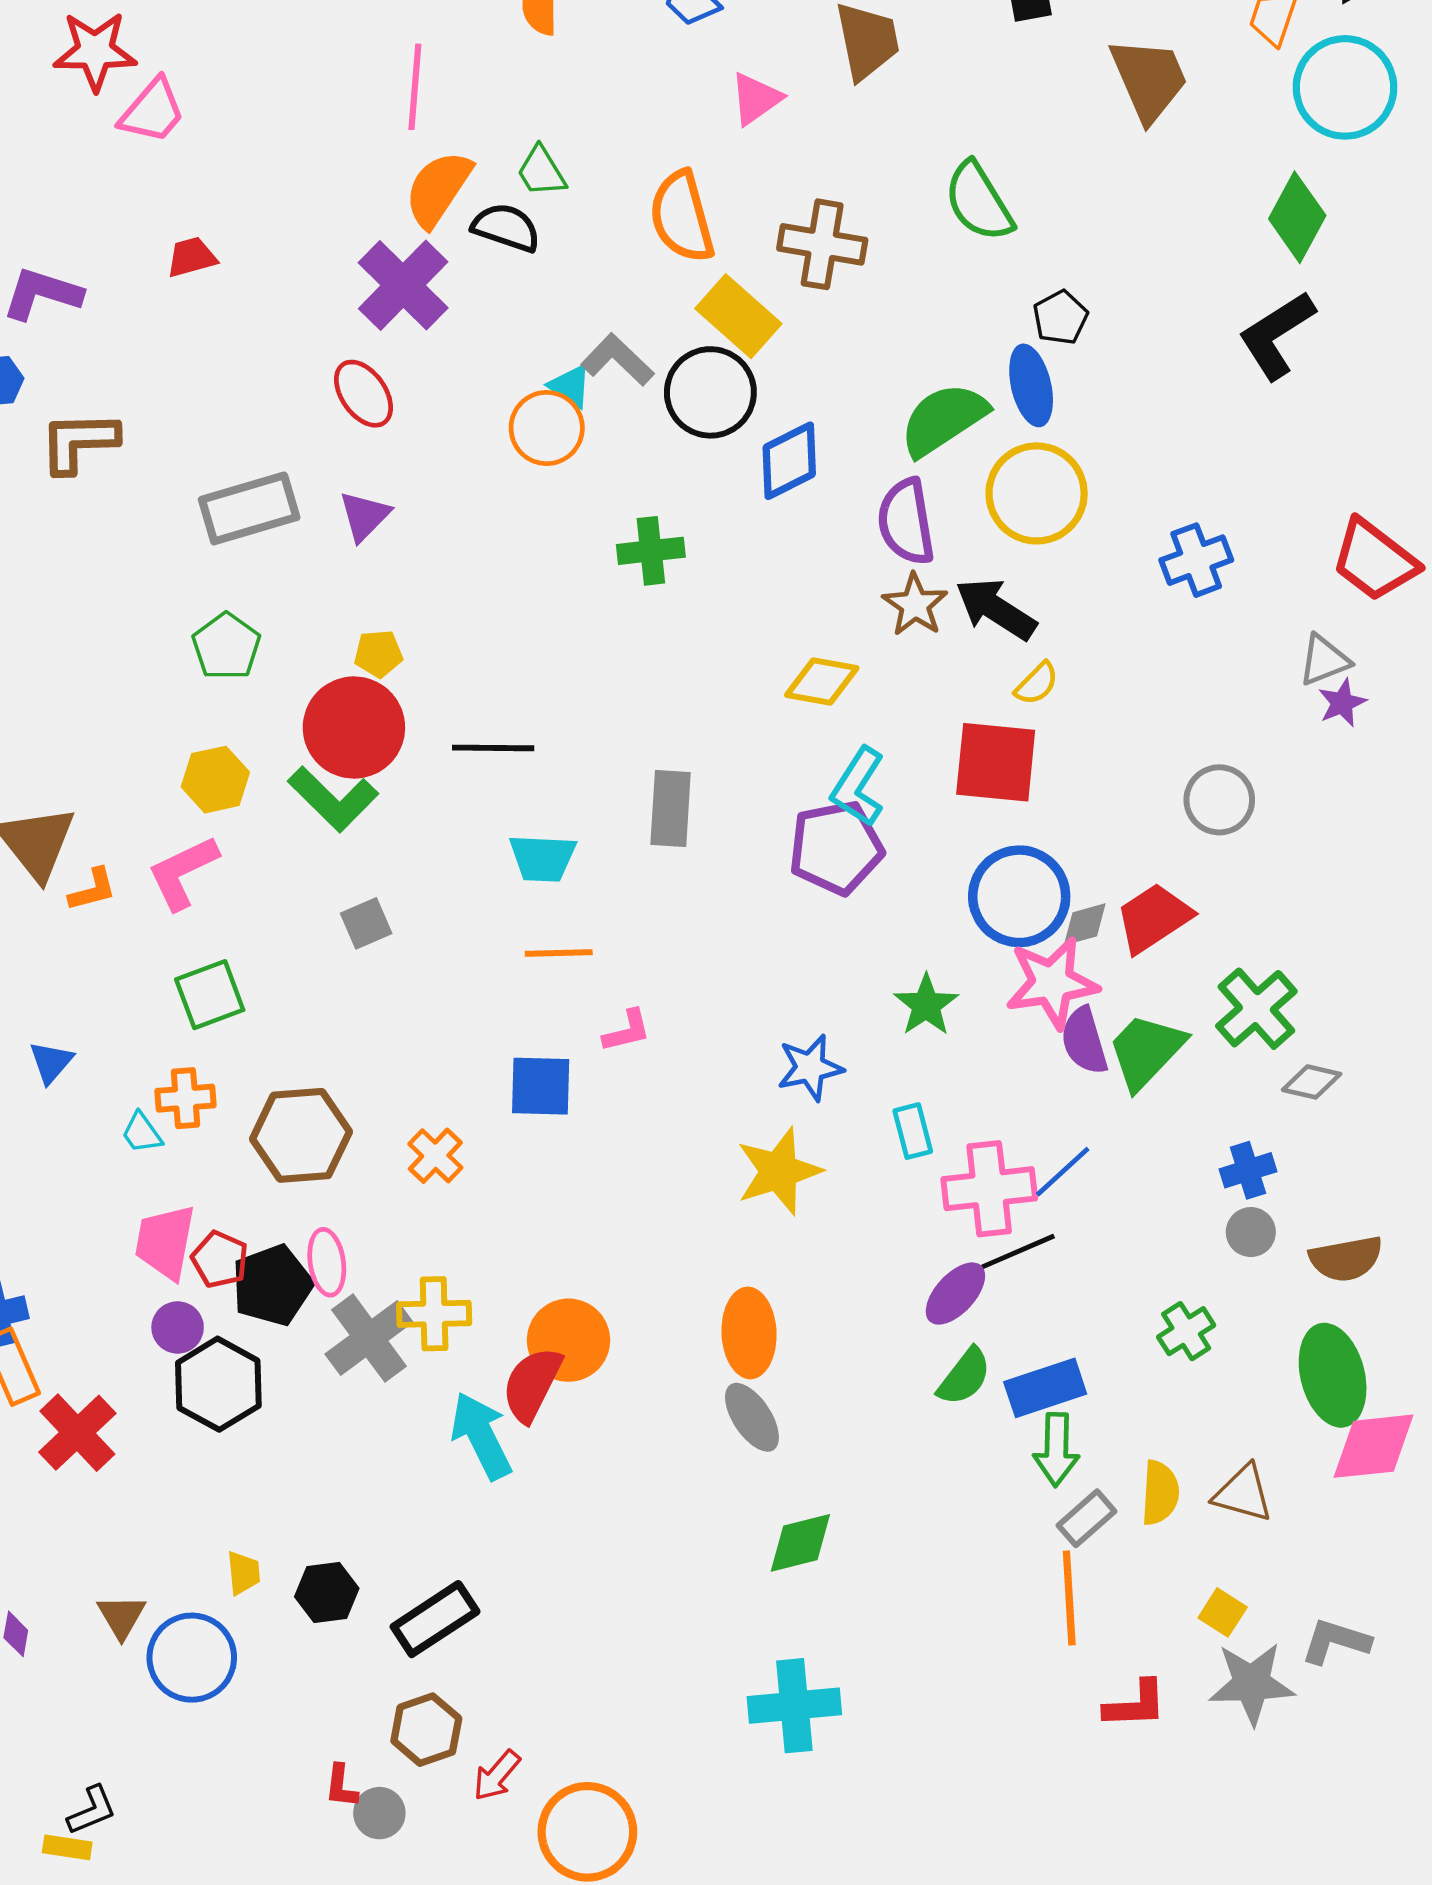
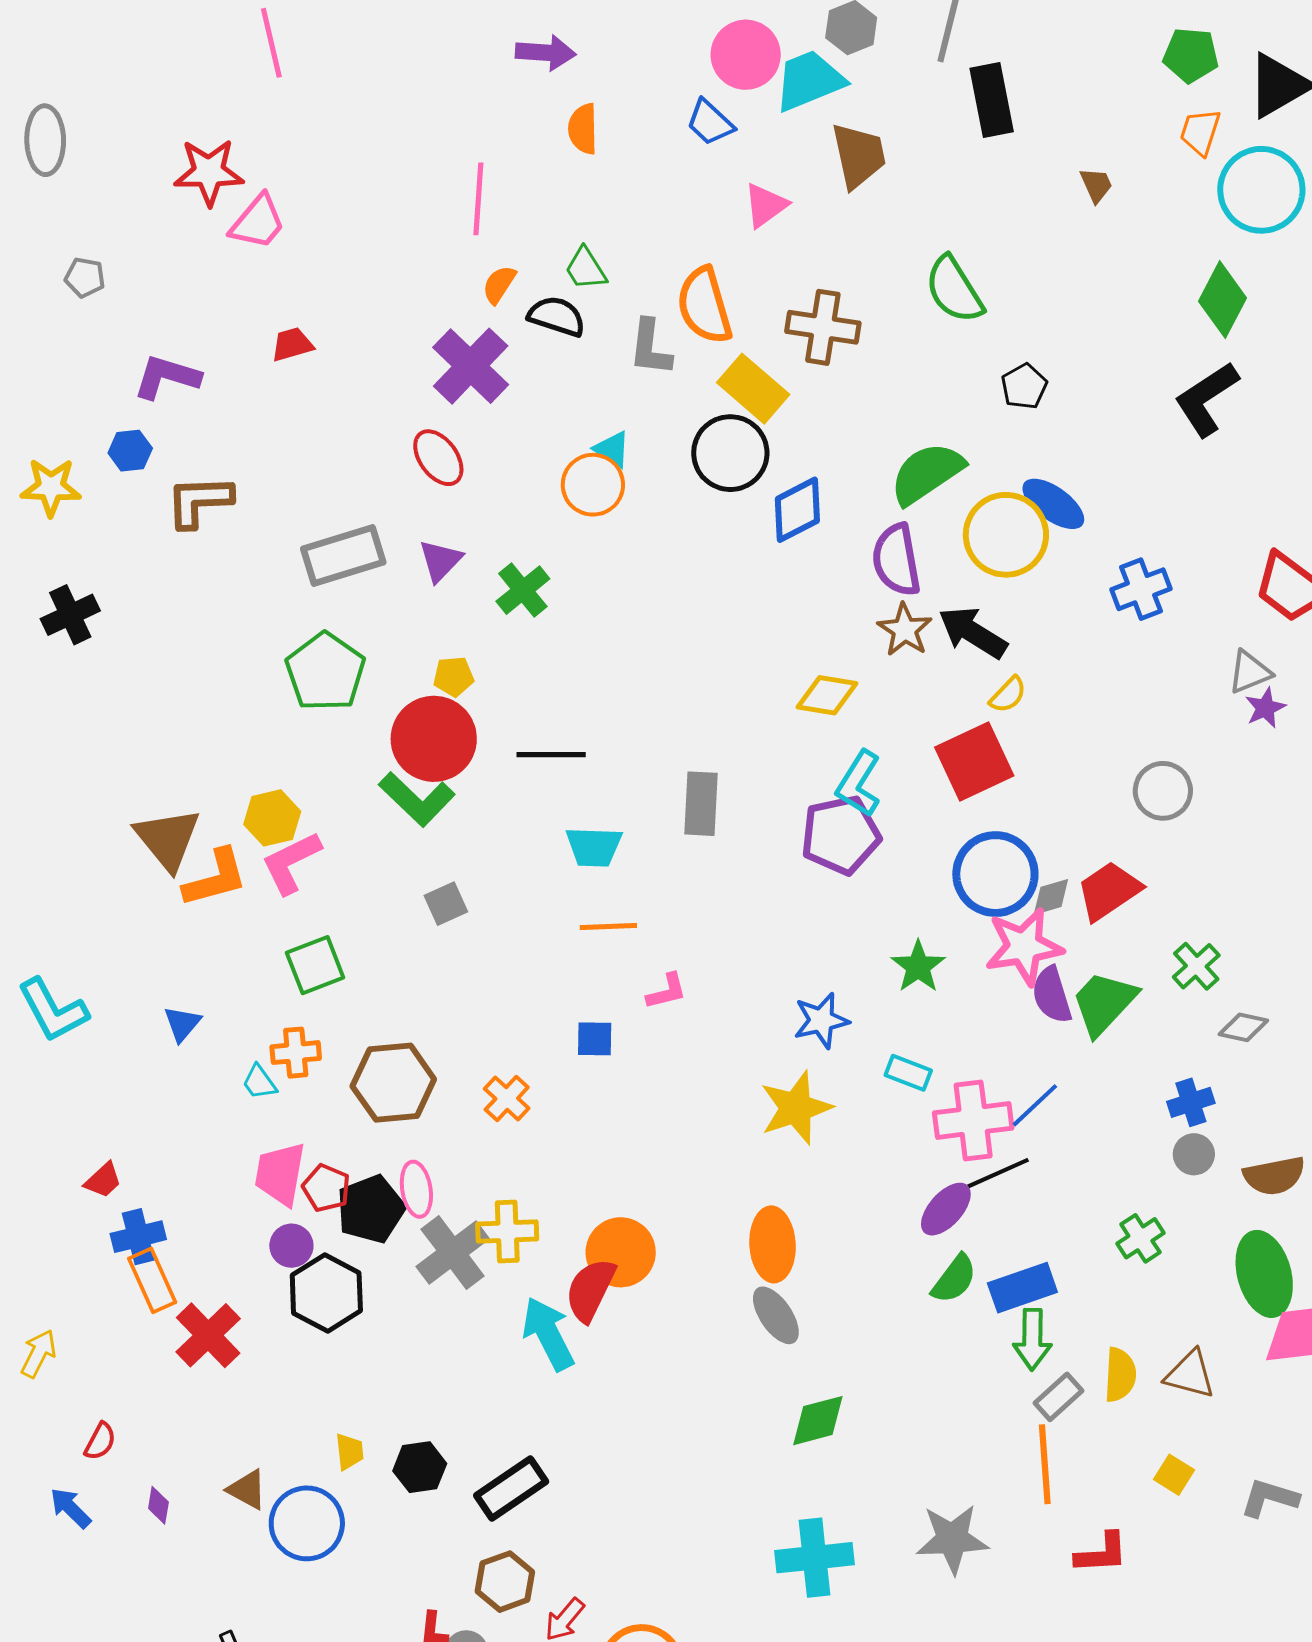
brown trapezoid: (1149, 79) -> (1096, 185), size x0.5
orange semicircle: (438, 189) -> (499, 284), size x0.6
gray L-shape: (617, 360) -> (650, 348), moved, turned -126
blue ellipse: (1031, 385) -> (1053, 504), moved, turned -40
green cross: (651, 551) -> (523, 590), moved, turned -32
green pentagon: (226, 646) -> (325, 672), size x1.4
red square: (996, 762) -> (974, 761), turned -30
yellow hexagon: (215, 780) -> (272, 818), moved
orange L-shape: (93, 890) -> (215, 878), size x1.6
green cross: (1256, 1009) -> (1196, 966), size x0.7
blue square: (541, 1086) -> (595, 1039), size x0.7
cyan rectangle: (913, 1131) -> (908, 1073), turned -54
brown triangle: (121, 1617) -> (247, 1490), turned -30
gray star: (1252, 1683) -> (952, 1539), moved

